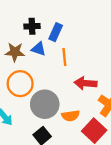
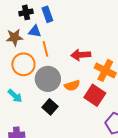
blue rectangle: (56, 32) -> (47, 14), turned -35
orange line: (64, 57) -> (45, 49), moved

